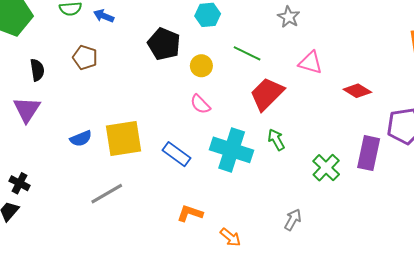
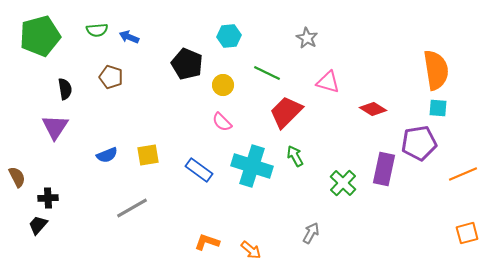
yellow square: (123, 139) -> (148, 155), size x0.6
black cross: (20, 183) -> (48, 198), turned -30
orange L-shape: (190, 213) -> (207, 242), moved

